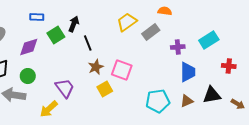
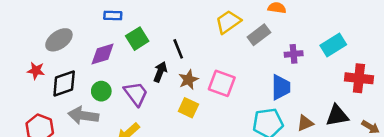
black arrow: (74, 24) -> (160, 72), moved
red cross: (229, 66) -> (359, 78), size x1.5
blue trapezoid: (188, 72) -> (281, 87), moved
purple trapezoid: (65, 88) -> (136, 94), moved
yellow square: (105, 89) -> (188, 108), moved, turned -35

